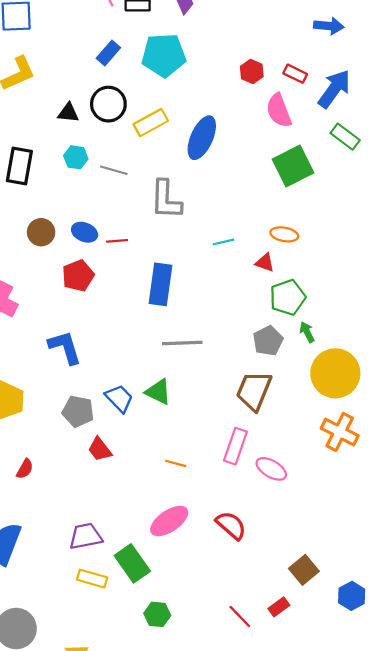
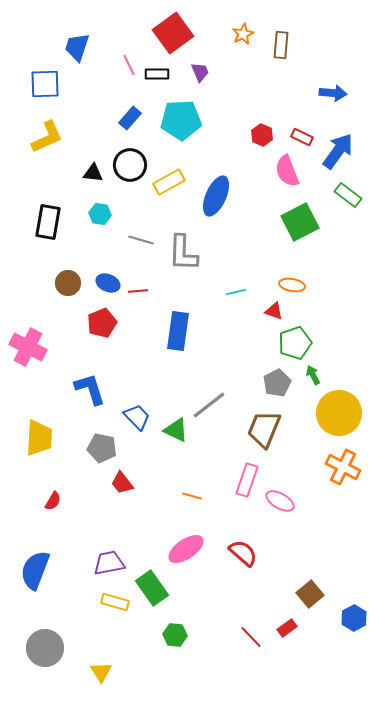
gray line: (114, 170) -> (141, 240), moved
gray line: (182, 343) -> (209, 405), moved, turned -36
blue trapezoid: (119, 398) -> (137, 417), moved

